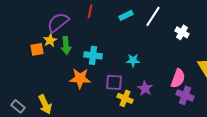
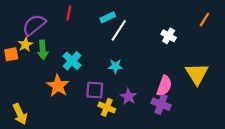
white line: (153, 16) -> (119, 30), moved
cyan cross: (93, 55) -> (72, 61), turned 36
orange star: (80, 78) -> (58, 86), turned 30
purple cross: (185, 95) -> (161, 104), moved

